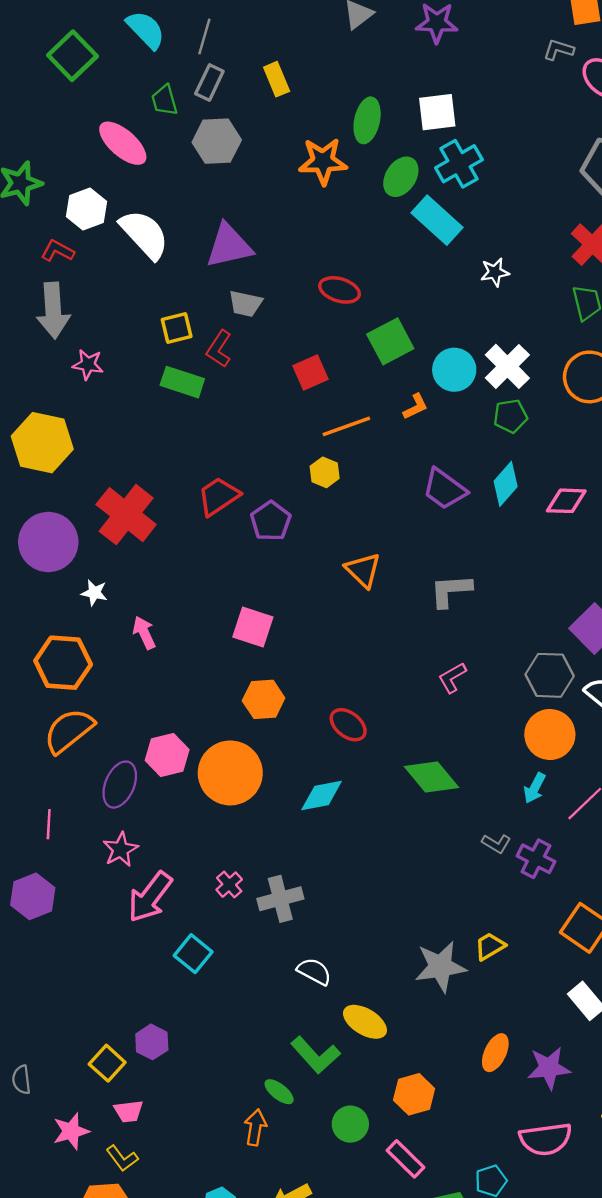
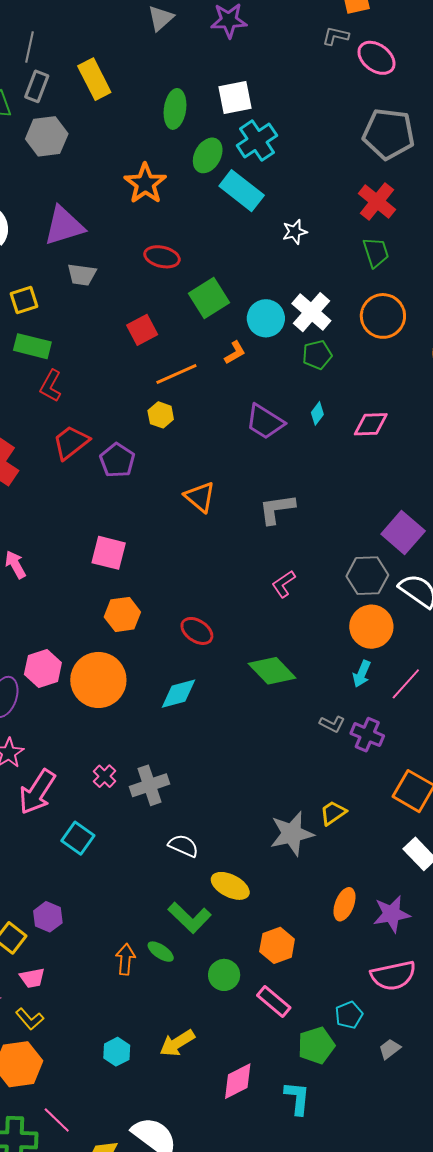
yellow rectangle: (277, 79) -> (94, 79), size x1.4
orange star: (323, 161) -> (145, 184), moved, turned -30
red L-shape: (219, 349) -> (51, 386), moved
cyan diamond: (506, 484) -> (317, 413), size x0.6
orange arrow: (255, 1127) -> (125, 959), moved

